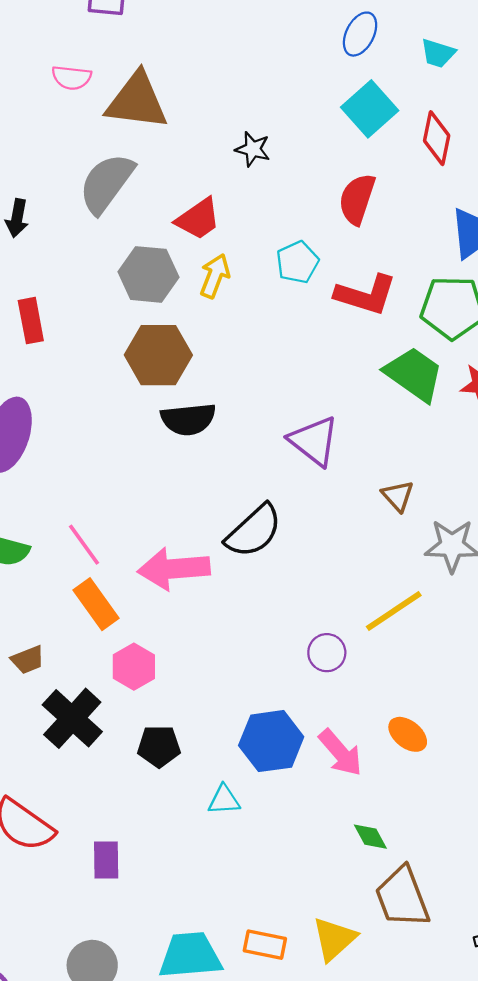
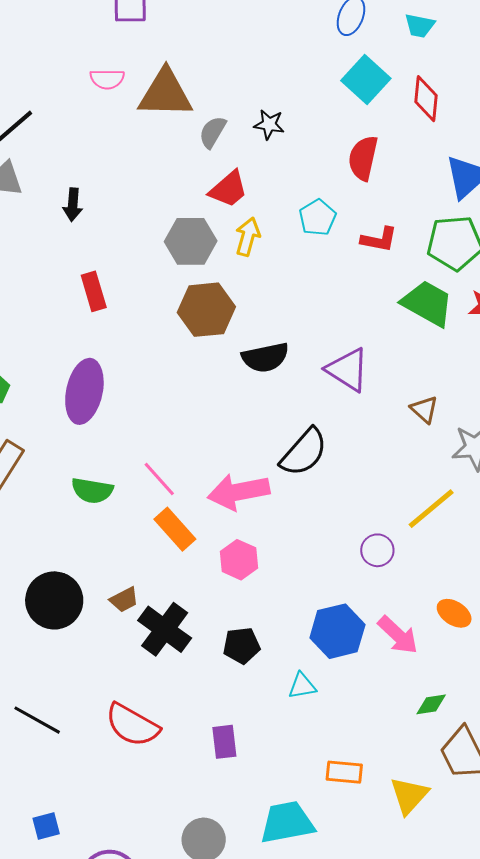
gray semicircle: (106, 183) -> (213, 132), moved, size x0.6
red L-shape: (366, 295) -> (379, 240), size x0.7
black semicircle: (188, 419) -> (265, 357), moved
brown trapezoid: (28, 660) -> (124, 600), moved
pink hexagon: (134, 667) -> (239, 560), moved
green diamond: (370, 837) -> (431, 704), turned -64
purple rectangle: (106, 860) -> (224, 742), moved
orange rectangle: (265, 945) -> (344, 772), moved

